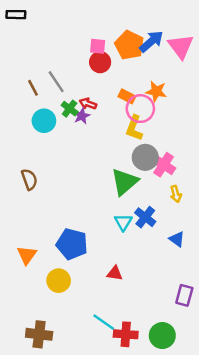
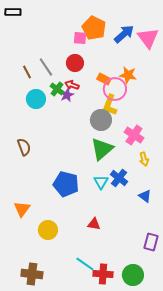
orange pentagon: (129, 45) -> (94, 28), moved
red circle: (100, 62) -> (75, 63), moved
gray circle: (145, 157) -> (101, 120), moved
blue pentagon: (72, 244) -> (66, 184), moved

